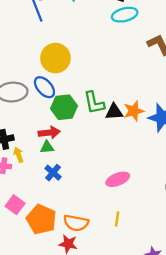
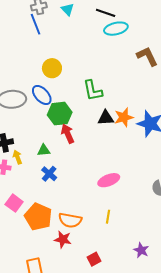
yellow circle: (55, 58) -> (52, 68), size x0.7
green L-shape: (94, 103) -> (93, 91), moved
red arrow: (49, 133) -> (68, 134), moved, turned -108

